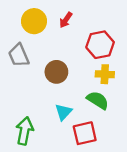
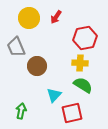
brown circle: (56, 72) -> (37, 66), moved
yellow cross: (105, 74) -> (80, 63), moved
green arrow: (25, 131) -> (21, 111), size x0.7

